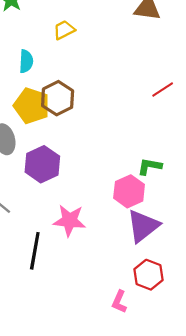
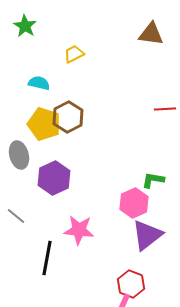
cyan semicircle: (26, 61) -> (39, 83), turned -80
red line: (163, 89) -> (165, 109), turned 30
red hexagon: (149, 275) -> (131, 284), moved

